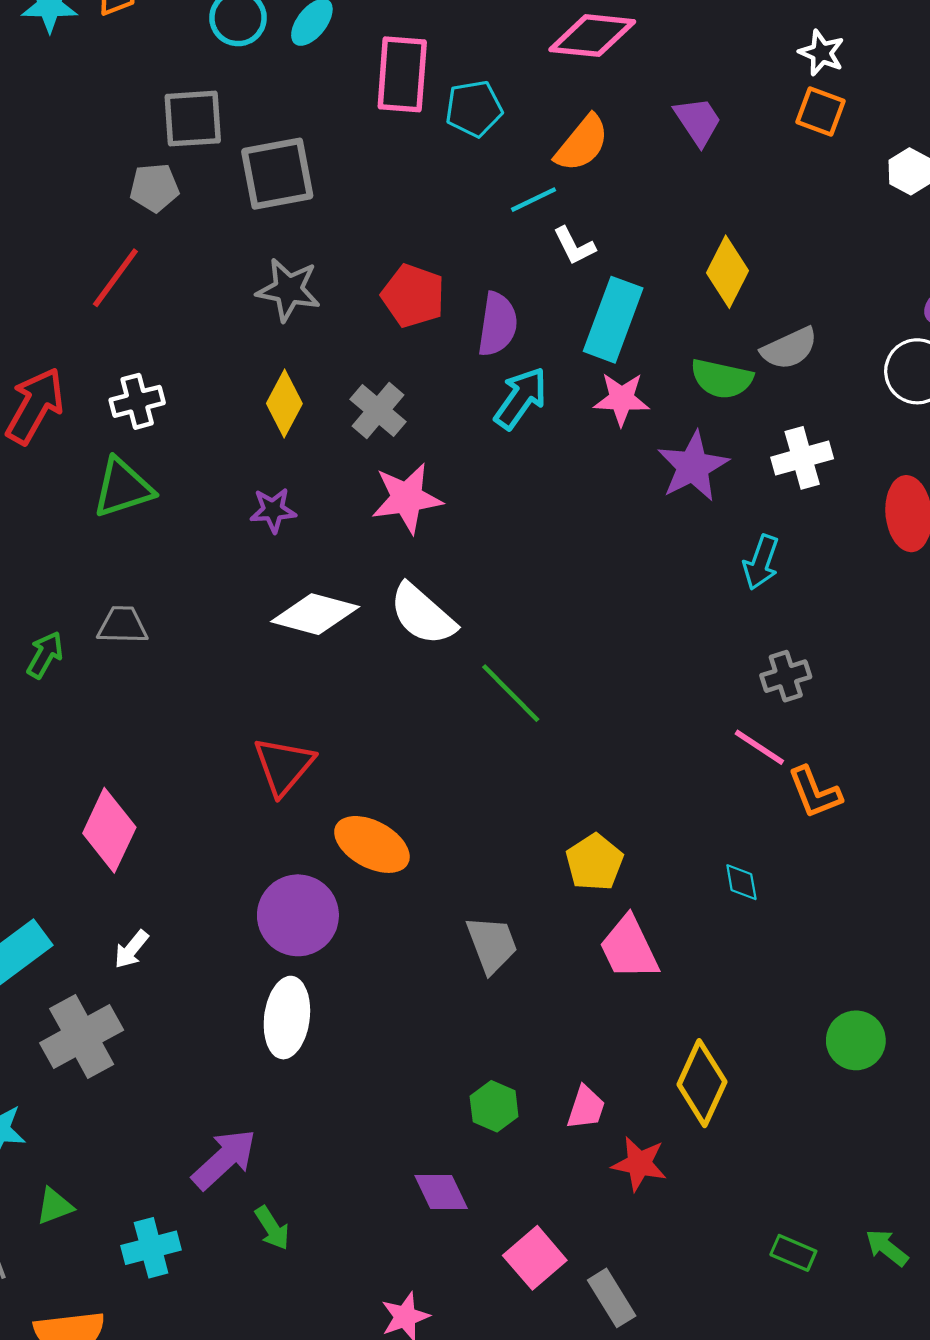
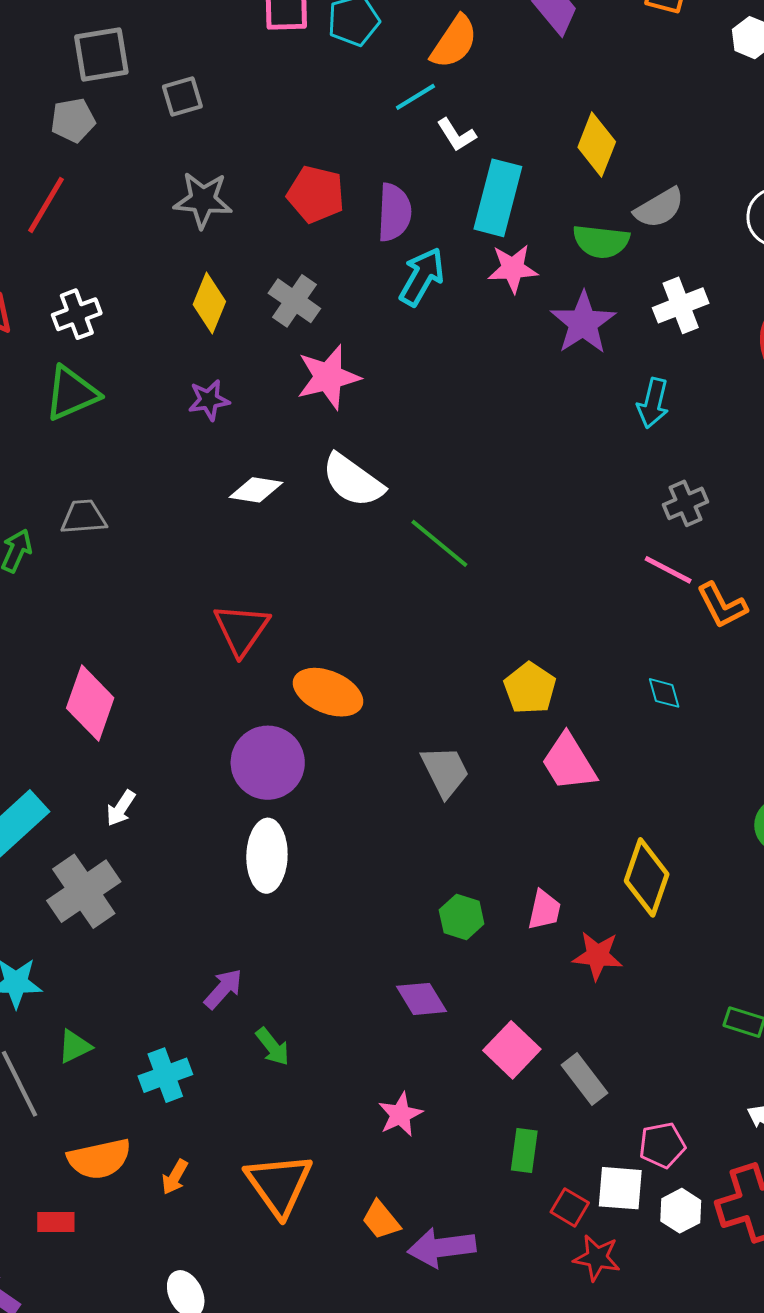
gray square: (277, 174) -> (182, 97), size x0.6
white diamond: (315, 614) -> (256, 490), size x0.7
purple arrow: (224, 1159) -> (223, 989), size x0.7

